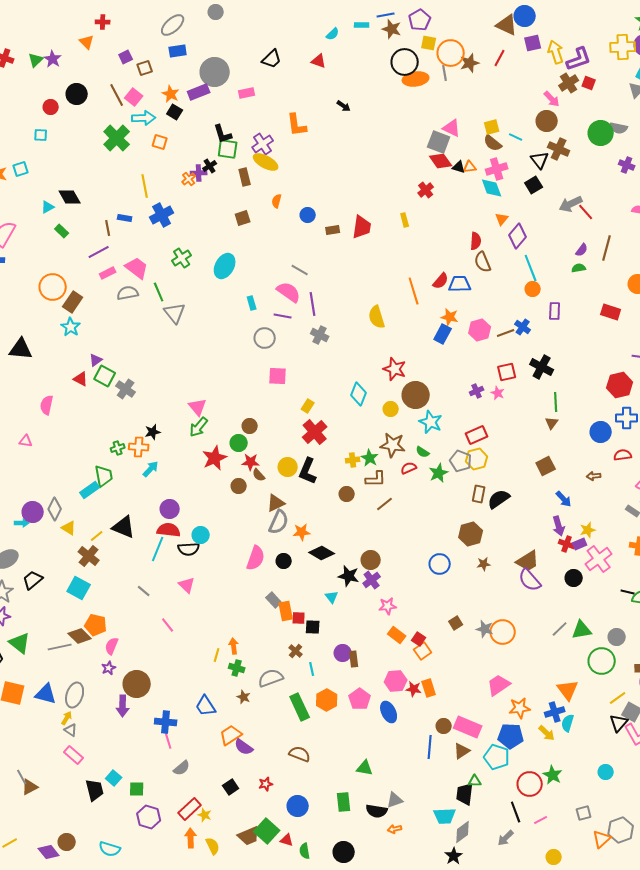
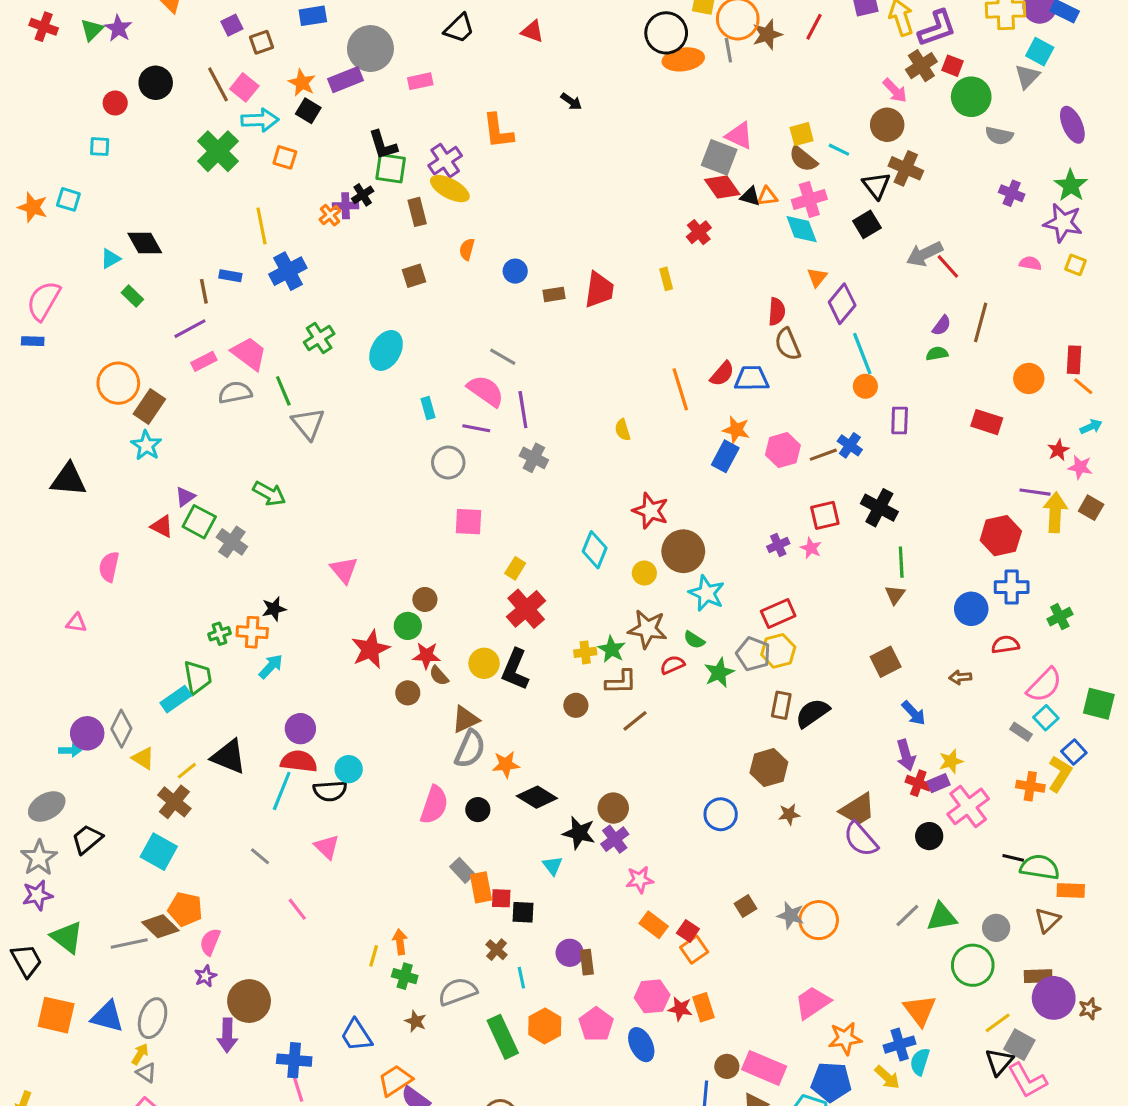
green circle: (601, 133) -> (971, 97), moved
cyan square: (21, 169) -> (68, 199), turned 35
yellow semicircle: (377, 317) -> (623, 430), size x0.6
green arrow: (199, 427) -> (269, 494), moved, turned -100

